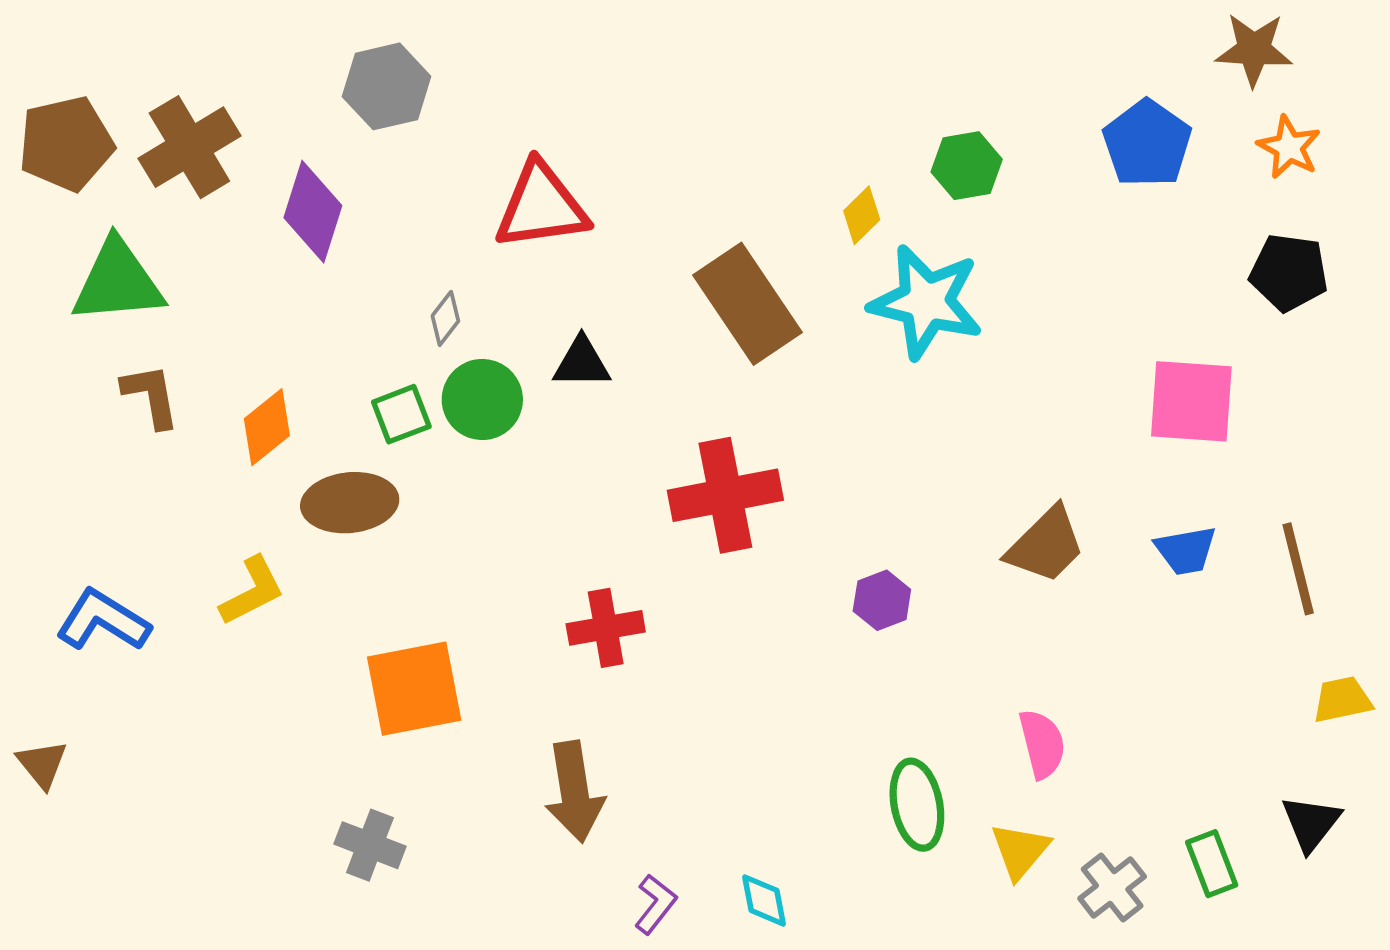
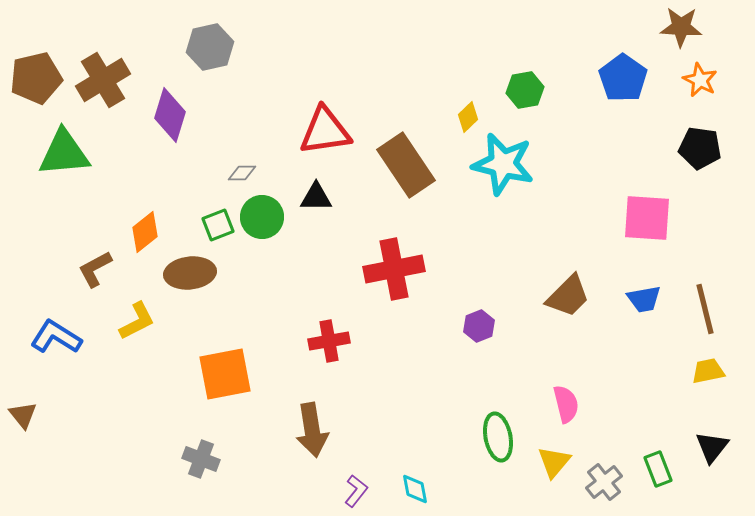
red triangle: (541, 206) -> (325, 131), moved
gray diamond: (445, 318) -> (242, 173), turned 52
brown L-shape: (151, 396) -> (95, 269), moved, turned -108
yellow trapezoid: (1342, 700) -> (708, 371), moved

